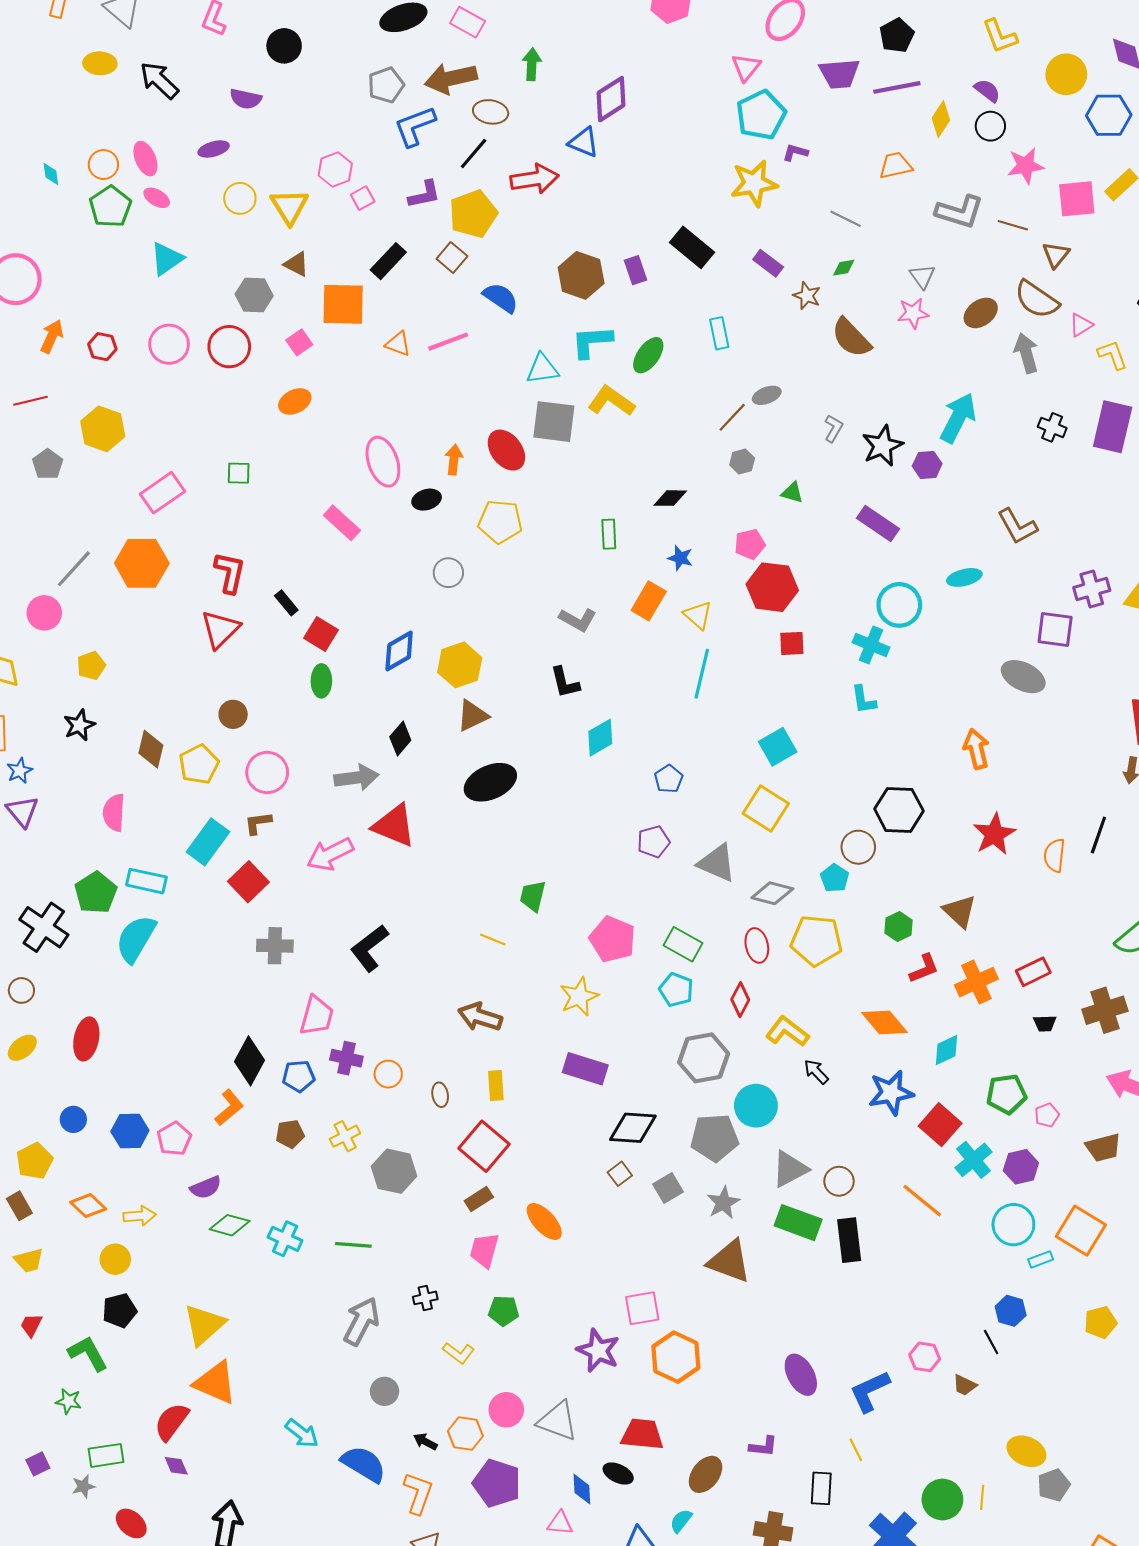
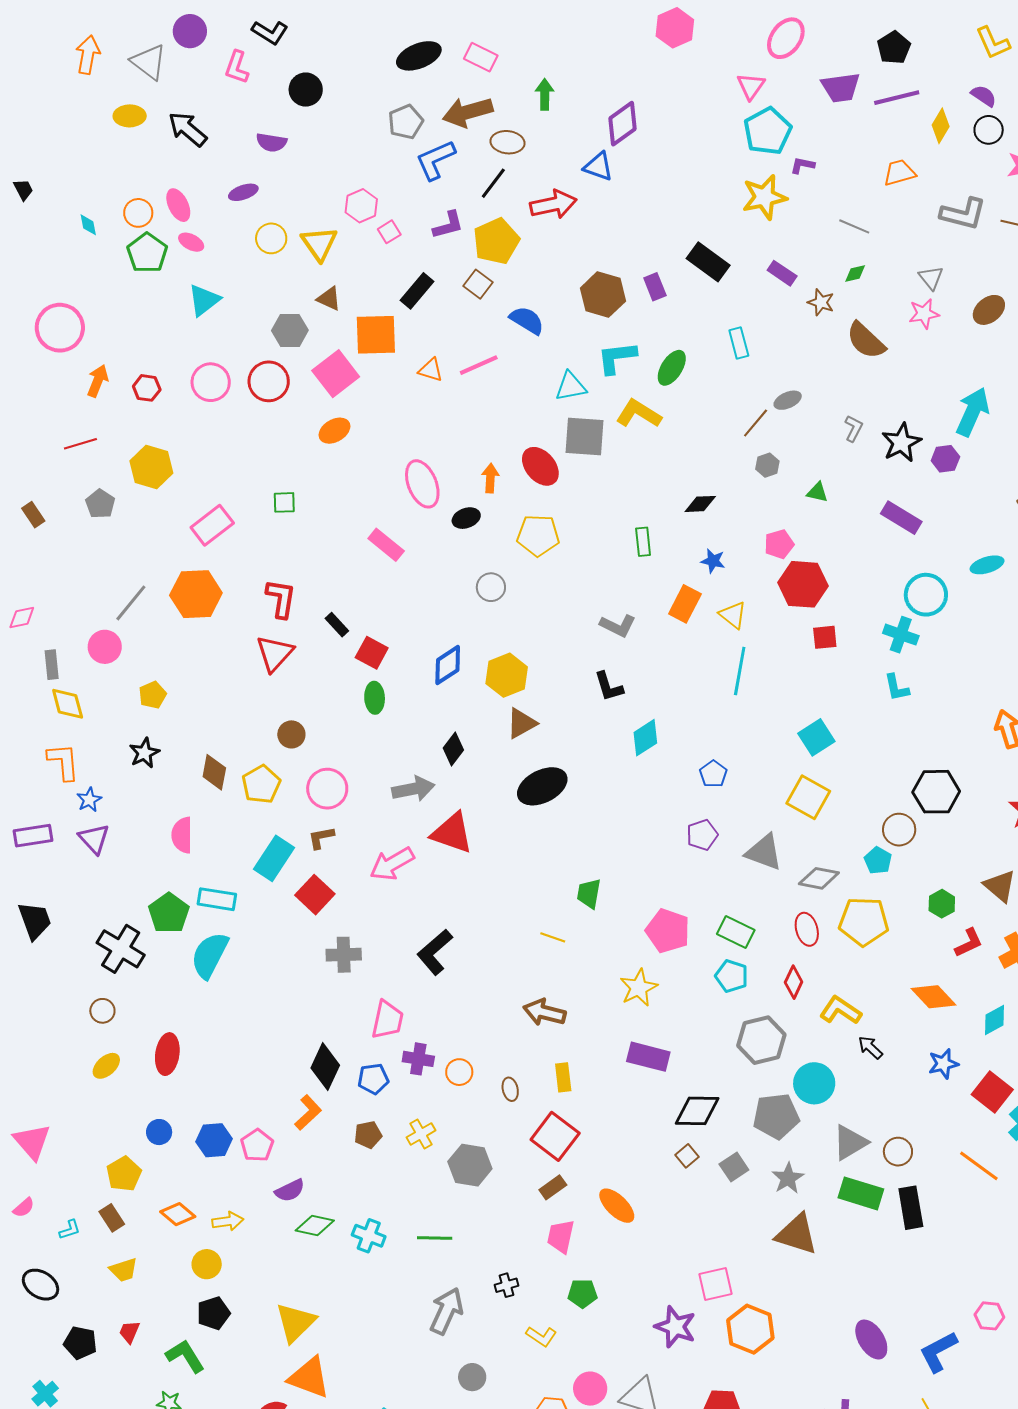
pink square: (299, 342) -> (336, 374), size x1.8
blue star: (891, 1093) -> (943, 1064), size x0.7

